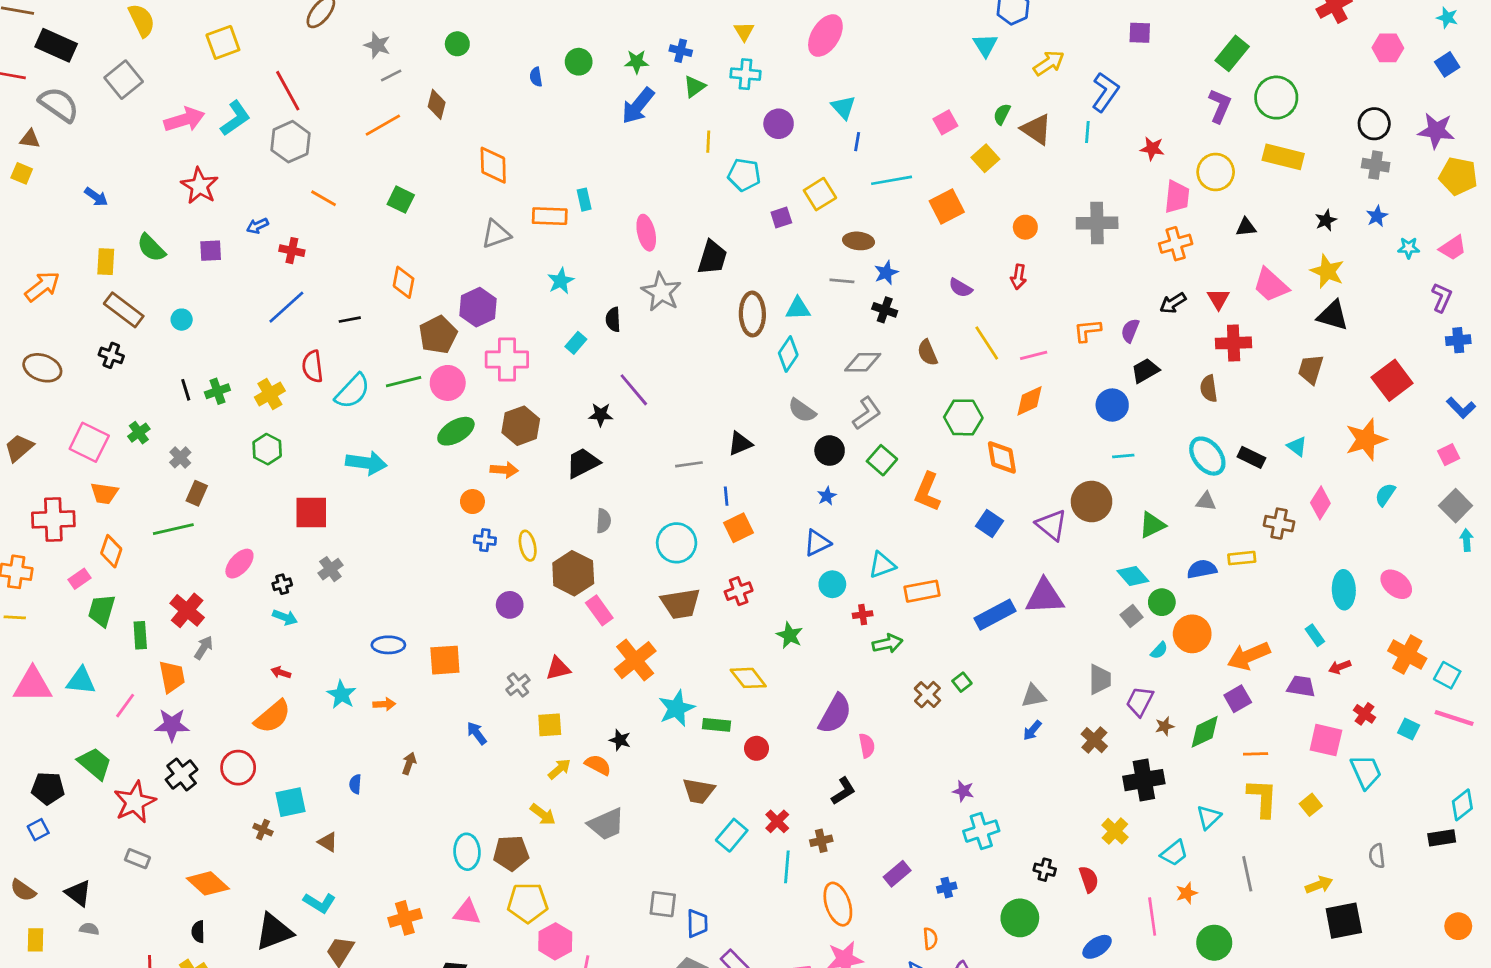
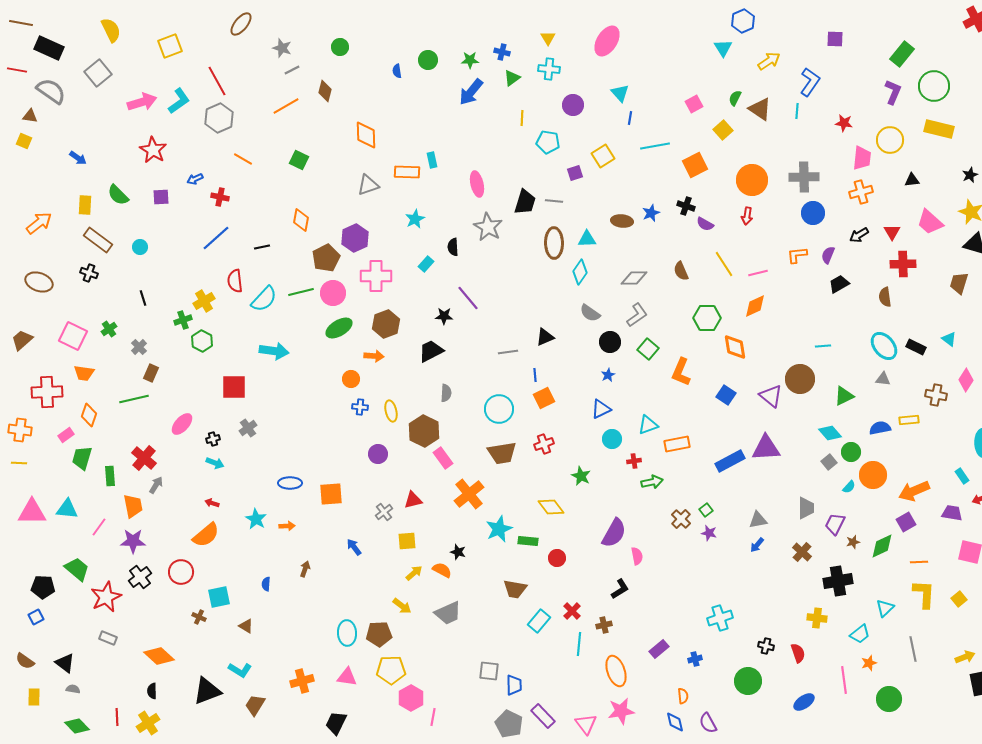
orange circle: (1025, 227) -> (752, 180), size x1.8
brown ellipse: (859, 241) -> (622, 221), moved
gray line: (842, 281) -> (554, 201), moved
black cross: (885, 310) -> (686, 206), moved
green cross: (217, 391) -> (183, 320), moved
blue circle: (1112, 405) -> (813, 213), moved
purple star: (963, 791) -> (709, 533), moved
yellow cross: (1115, 831) -> (817, 618), turned -36

